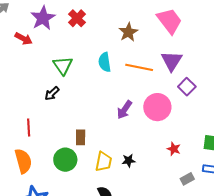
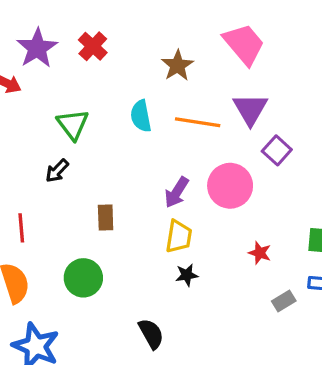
brown rectangle: (81, 137) -> (106, 218), moved
yellow trapezoid: (104, 162) -> (179, 237), moved

